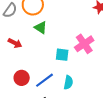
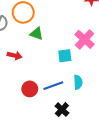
blue line: (44, 80) -> (53, 86), turned 30

